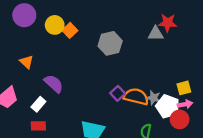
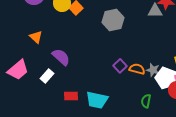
orange semicircle: (136, 97) -> (137, 69), size x0.7
red rectangle: (38, 126) -> (71, 96), moved

